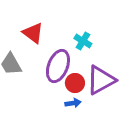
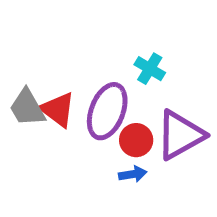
red triangle: (33, 33) -> (58, 109), moved

